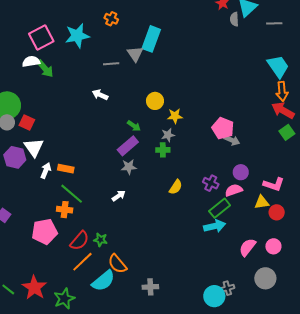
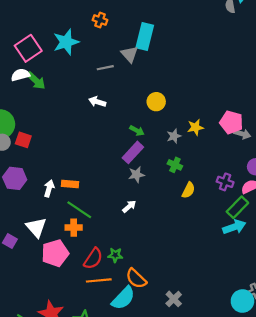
yellow star: (175, 116) -> (195, 127), moved
white triangle: (34, 148) -> (36, 227), moved
green cross: (163, 150) -> (175, 165), moved, turned 32
orange line: (82, 262) -> (99, 280), turned 45
gray cross: (150, 287) -> (174, 299), turned -35

